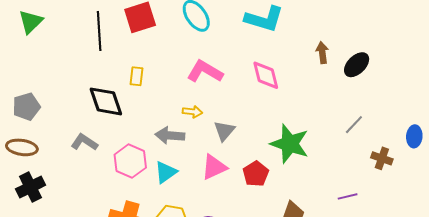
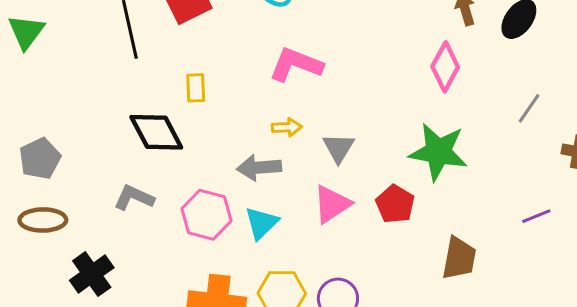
pink diamond: (266, 75) -> (445, 67), moved, turned 52
black cross: (30, 187) -> (92, 274), moved

